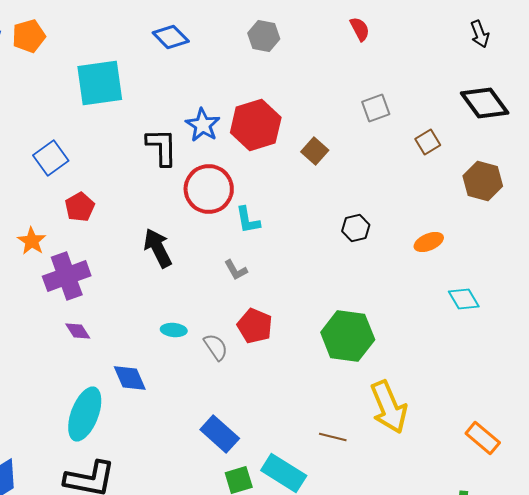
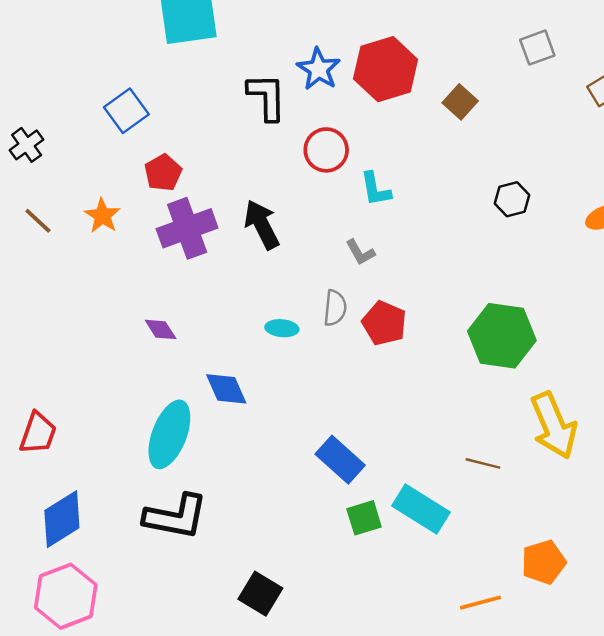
red circle: (209, 189) -> (326, 150), size x0.7
purple cross: (67, 276) -> (187, 228), moved
gray semicircle: (216, 347) -> (335, 308), moved, turned 40

